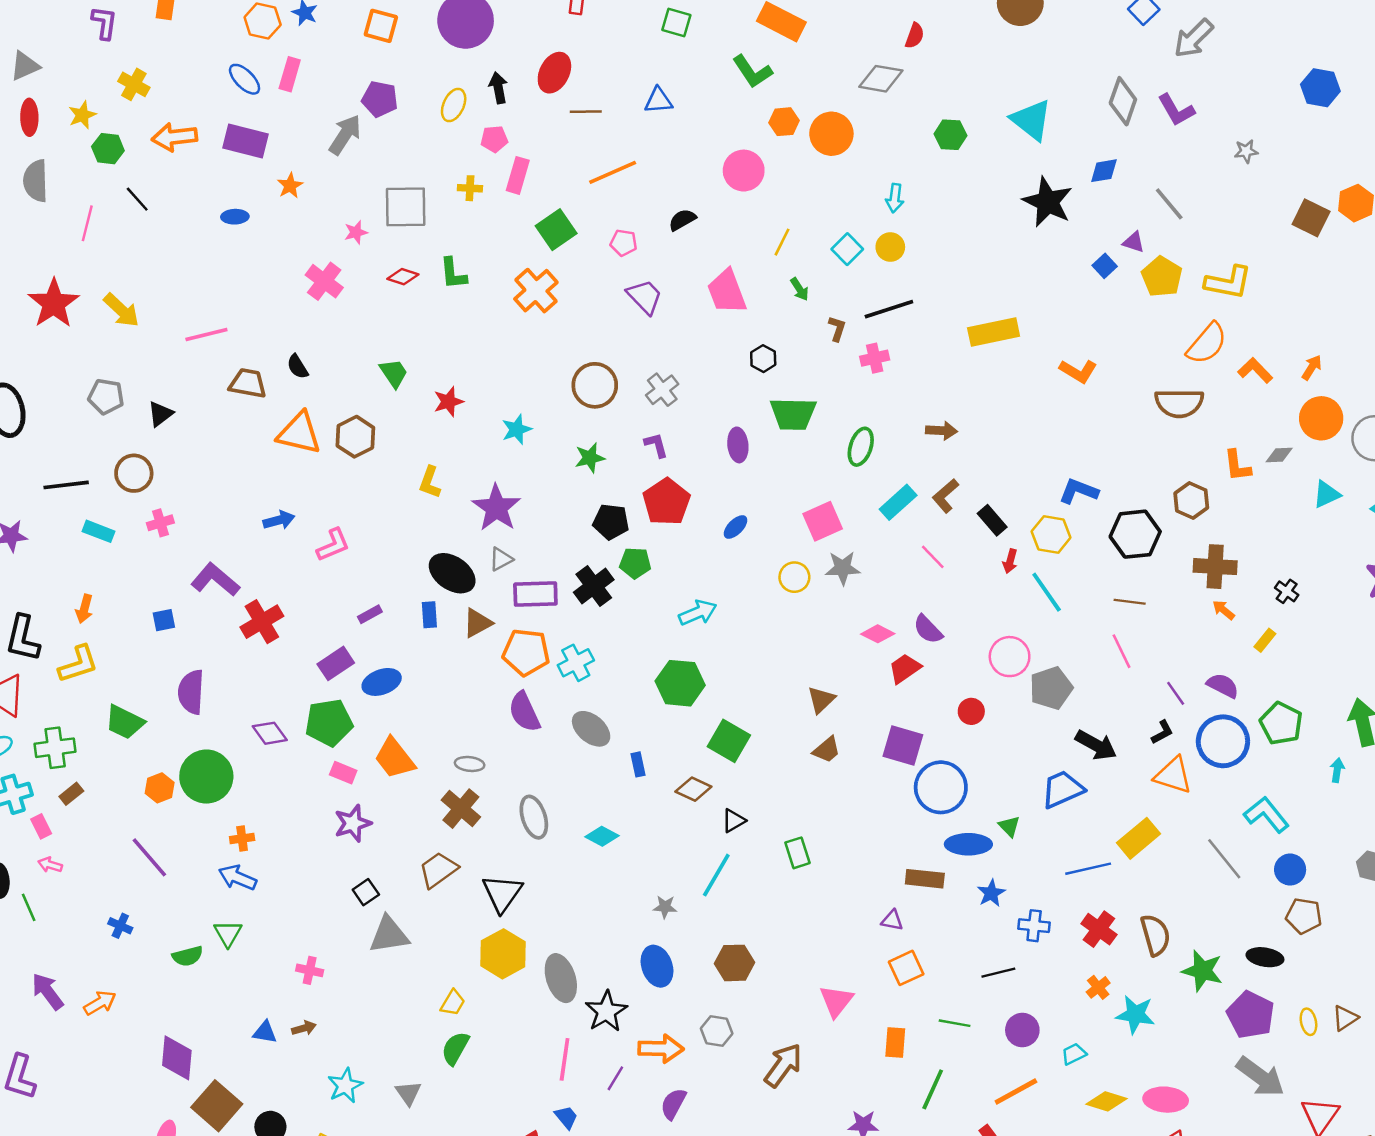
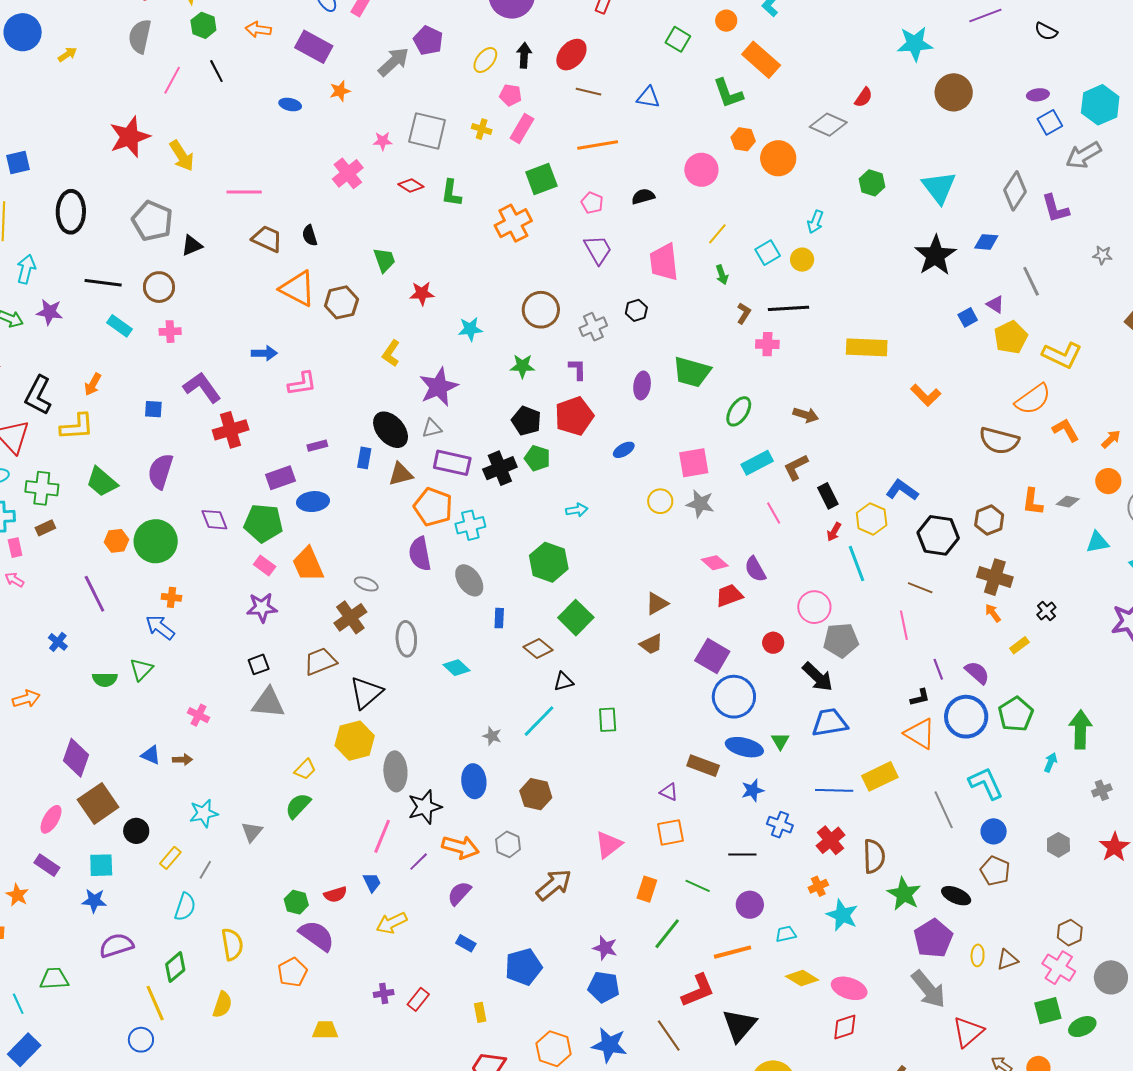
orange arrow: (174, 137) -> (258, 29), size x0.7
black hexagon: (763, 359) -> (636, 310), moved
gray pentagon: (106, 397) -> (152, 221), size x1.4
orange circle: (1321, 418) -> (1108, 481), size x0.7
cyan arrow: (698, 613) -> (577, 510), size x0.7
black arrow: (1096, 745) -> (818, 677), moved

